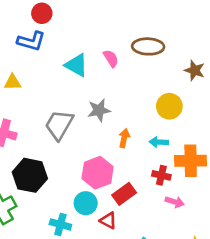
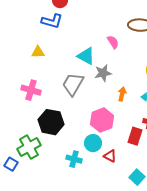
pink semicircle: (111, 58) -> (113, 42), moved
cyan triangle: (76, 65) -> (86, 56), moved
red rectangle: (124, 194) -> (135, 136), moved, turned -36

